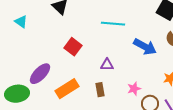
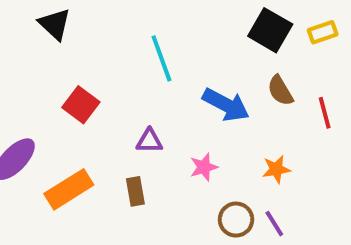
cyan line: (113, 24) -> (161, 58), turned 65
pink star: (134, 89) -> (204, 167), moved

